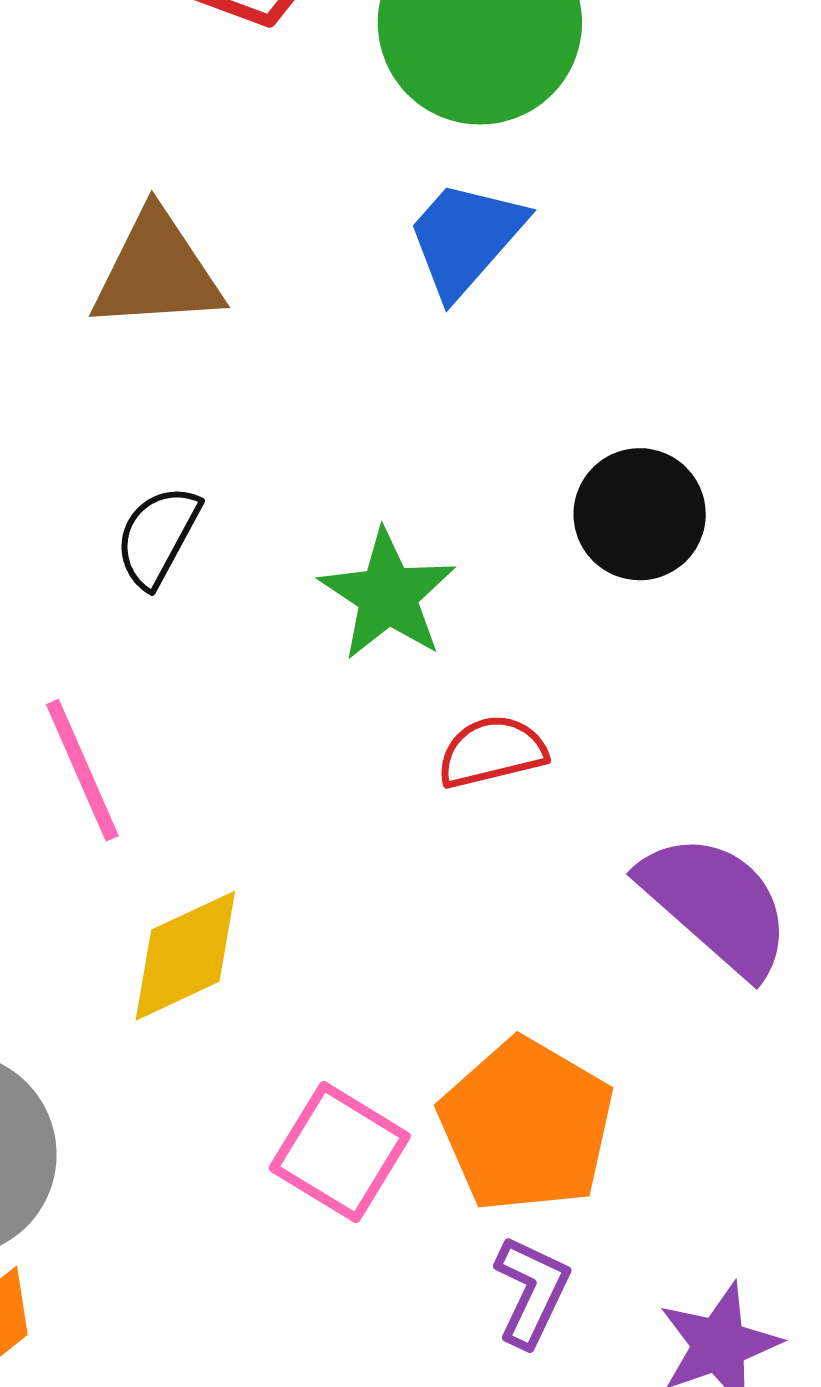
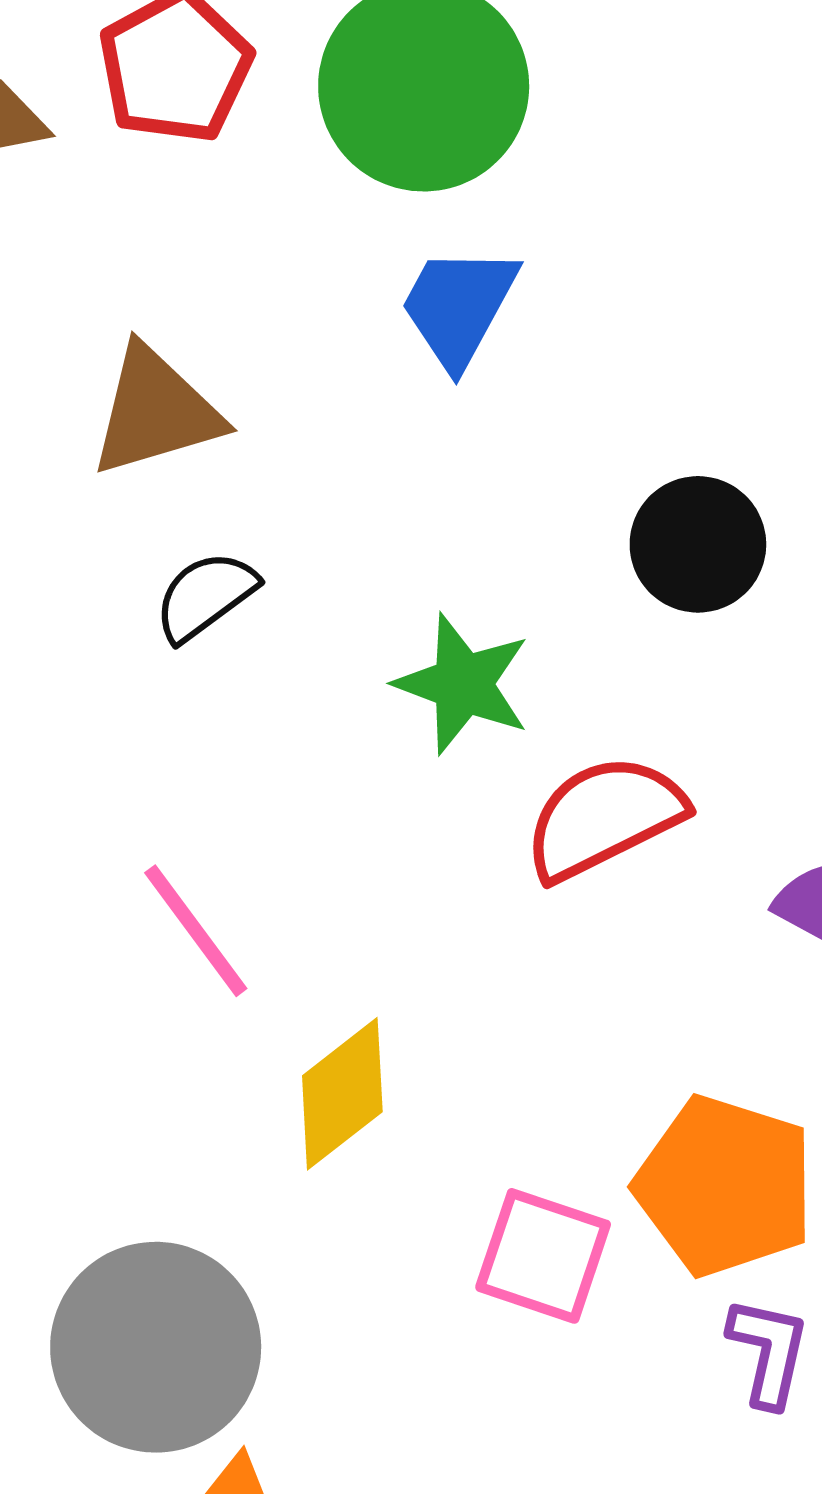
black semicircle: (157, 536) -> (205, 596), moved, turned 38
red semicircle: (492, 752) -> (604, 817), size x1.5

